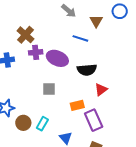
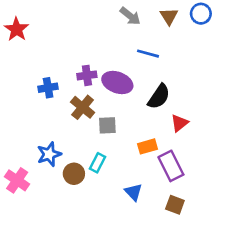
brown triangle: (96, 21) -> (169, 16), moved
brown cross: (25, 35) -> (83, 107), moved
black semicircle: (87, 70) -> (159, 97), turned -48
cyan rectangle: (42, 124) -> (98, 163), moved

